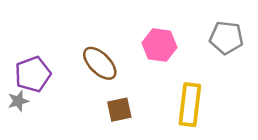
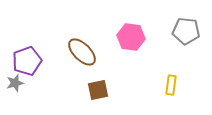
yellow rectangle: (190, 105) -> (171, 85), moved, size x0.6

